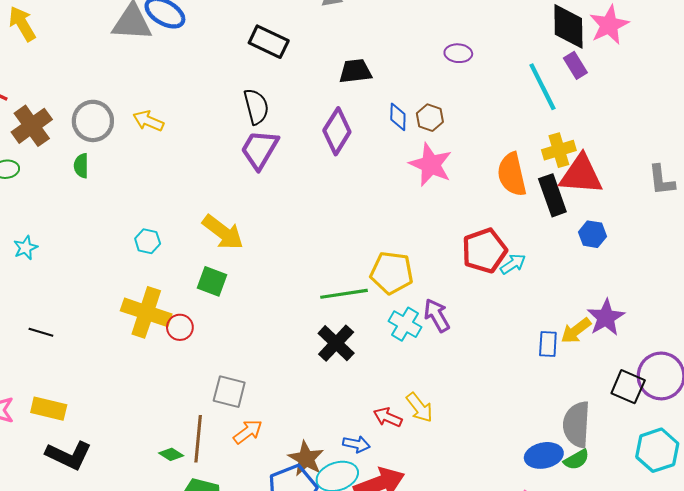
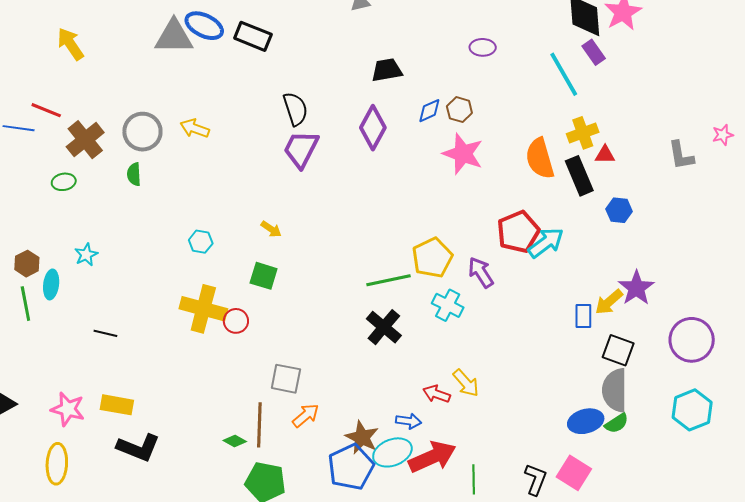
black rectangle: (269, 42) -> (253, 36), moved
blue diamond: (398, 117) -> (429, 111), turned 68
red triangle: (581, 175) -> (605, 155), size x0.5
yellow arrow: (223, 232) -> (271, 229), size x0.5
cyan arrow: (513, 264) -> (546, 243), size x1.5
yellow pentagon: (392, 273) -> (432, 258), turned -30
purple arrow: (437, 315) -> (481, 272), moved
black square: (628, 387) -> (618, 350), moved

